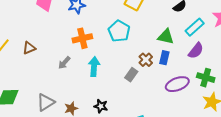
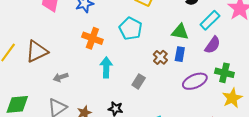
orange cross: (82, 38) -> (92, 38), turned 36
brown triangle: (29, 48) -> (37, 51), size x1.6
gray arrow: (64, 63) -> (61, 77), moved, turned 32
gray rectangle: (131, 75) -> (139, 81), moved

